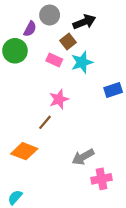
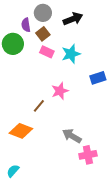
purple semicircle: (30, 29) -> (26, 25), turned 144
brown square: (68, 42) -> (43, 34), moved
pink star: (59, 99) -> (60, 91), moved
gray arrow: (83, 157) -> (72, 136), turned 60

